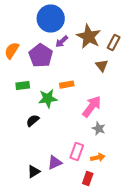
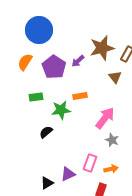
blue circle: (51, 19) -> (39, 30), moved
brown star: (89, 37) -> (102, 48), turned 30
purple arrow: (62, 42) -> (78, 61), moved

